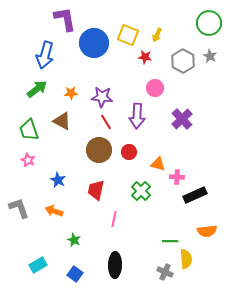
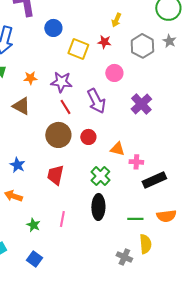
yellow square: (128, 35) -> (78, 49), moved
blue circle: (94, 43) -> (53, 28), size x0.6
purple arrow: (137, 116) -> (96, 101), turned -30
pink line: (114, 219) -> (62, 219), moved
green line: (170, 241) -> (135, 219), moved
black ellipse: (115, 265) -> (98, 207), moved

